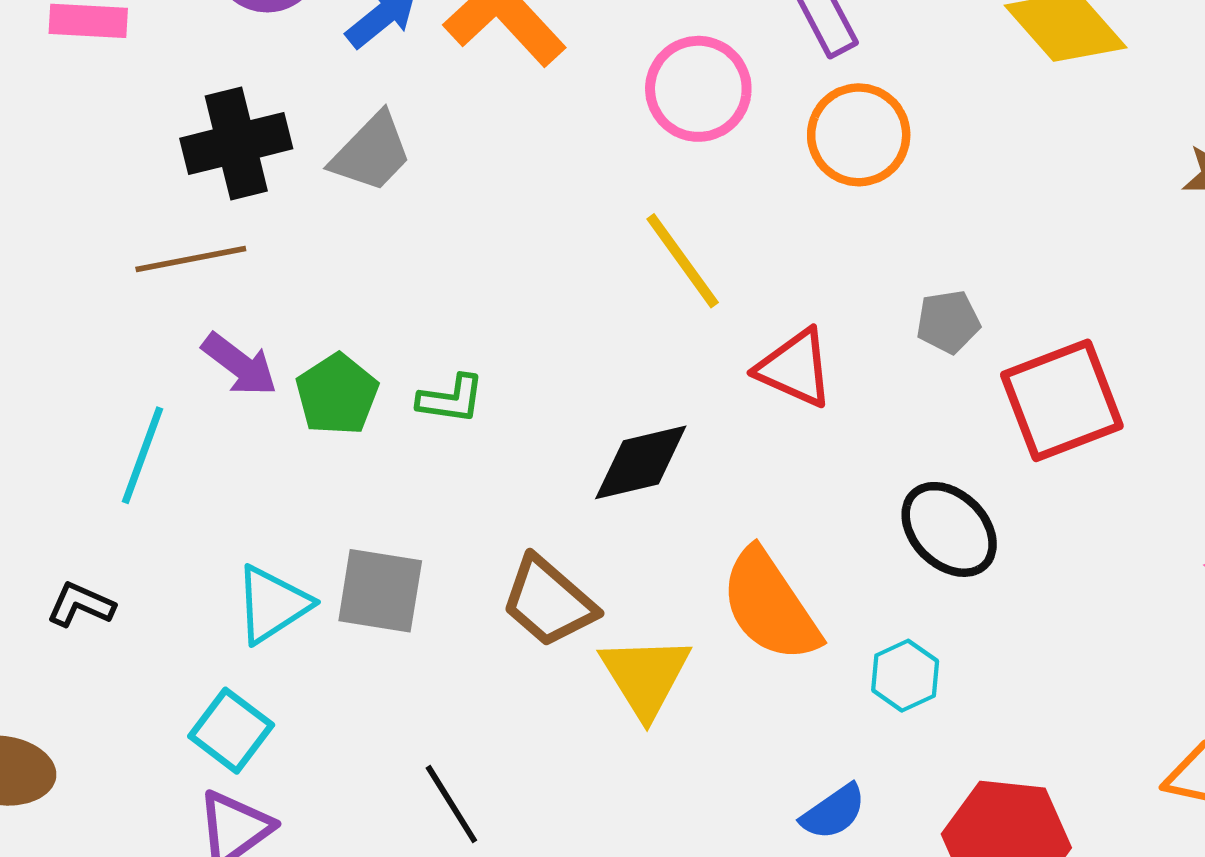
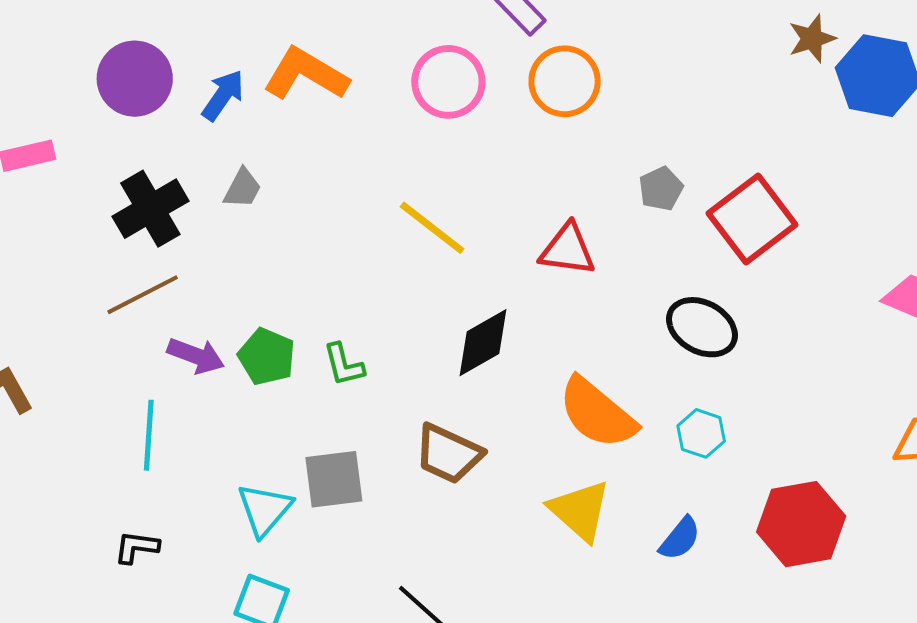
gray trapezoid: (371, 153) -> (242, 188), size x0.7
yellow line: (683, 261) -> (432, 228), moved
green L-shape: (451, 399) -> (344, 365), moved, turned 84
yellow triangle: (645, 676) -> (580, 511), moved

